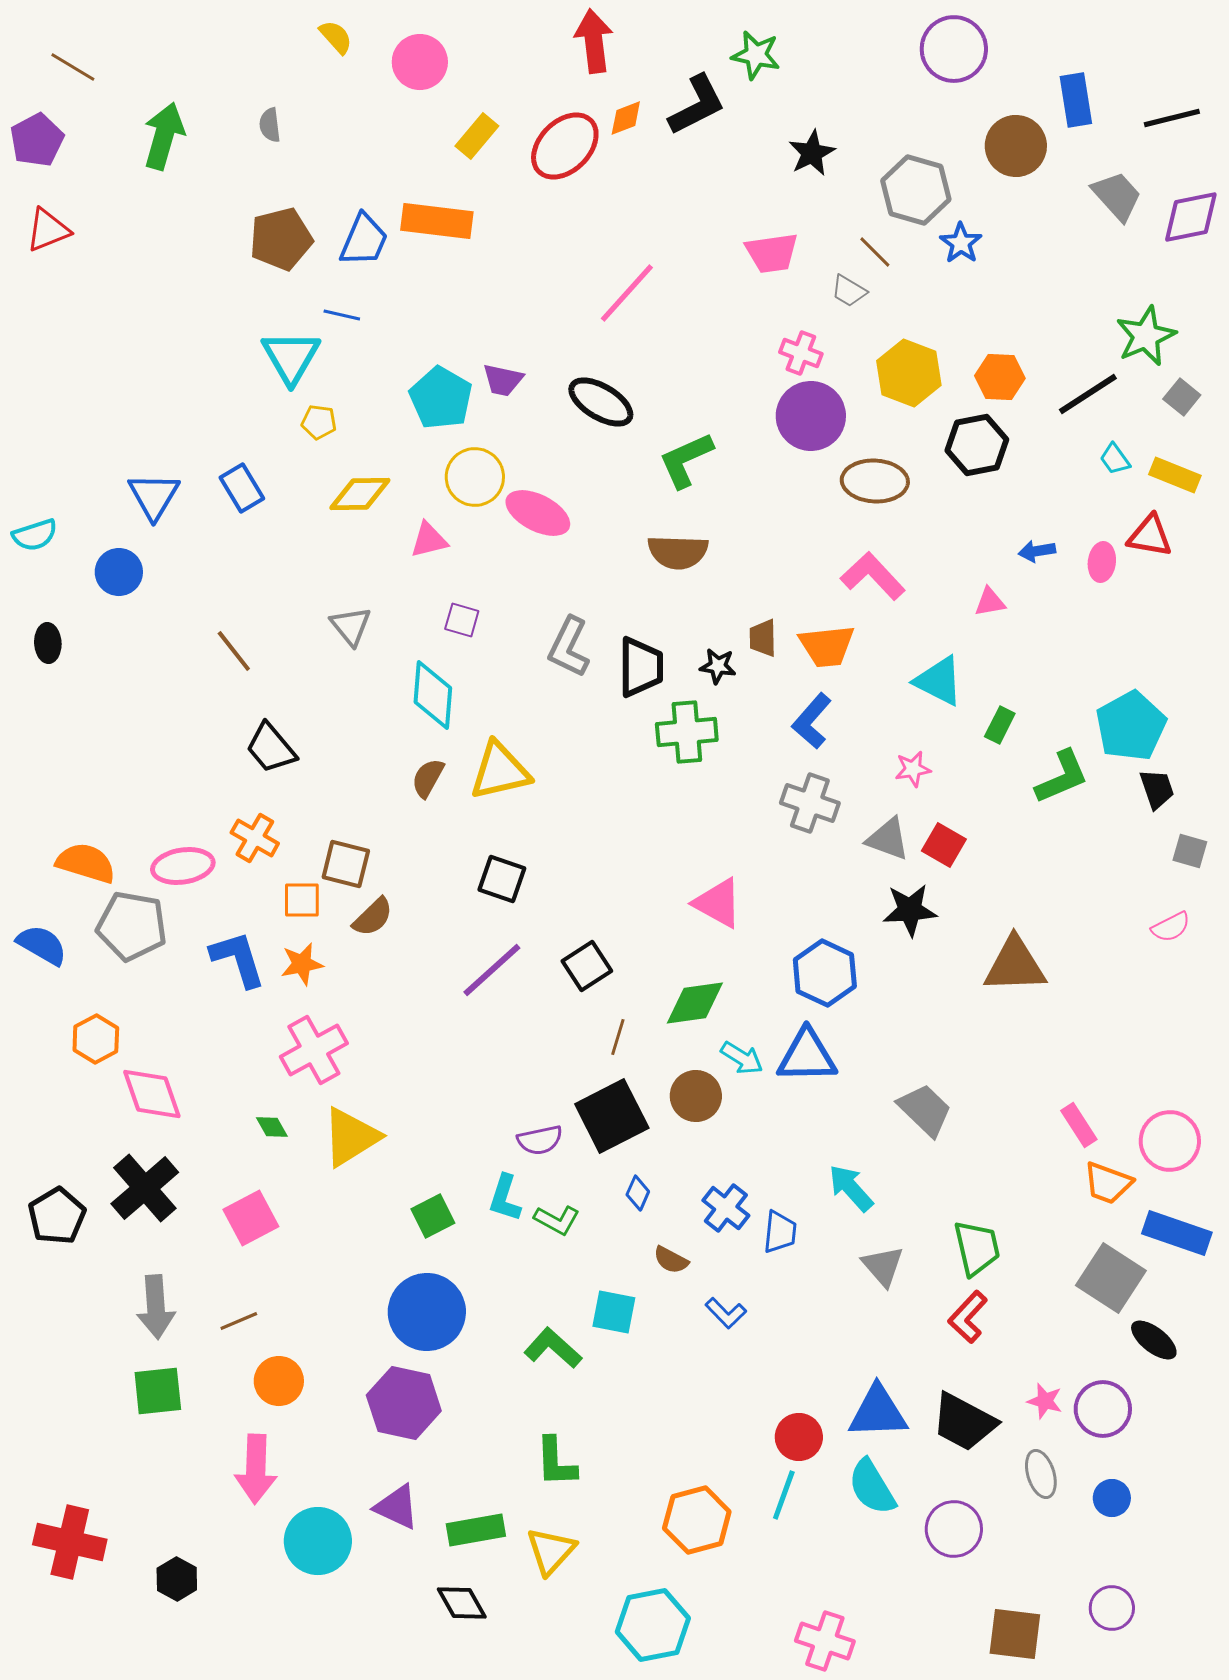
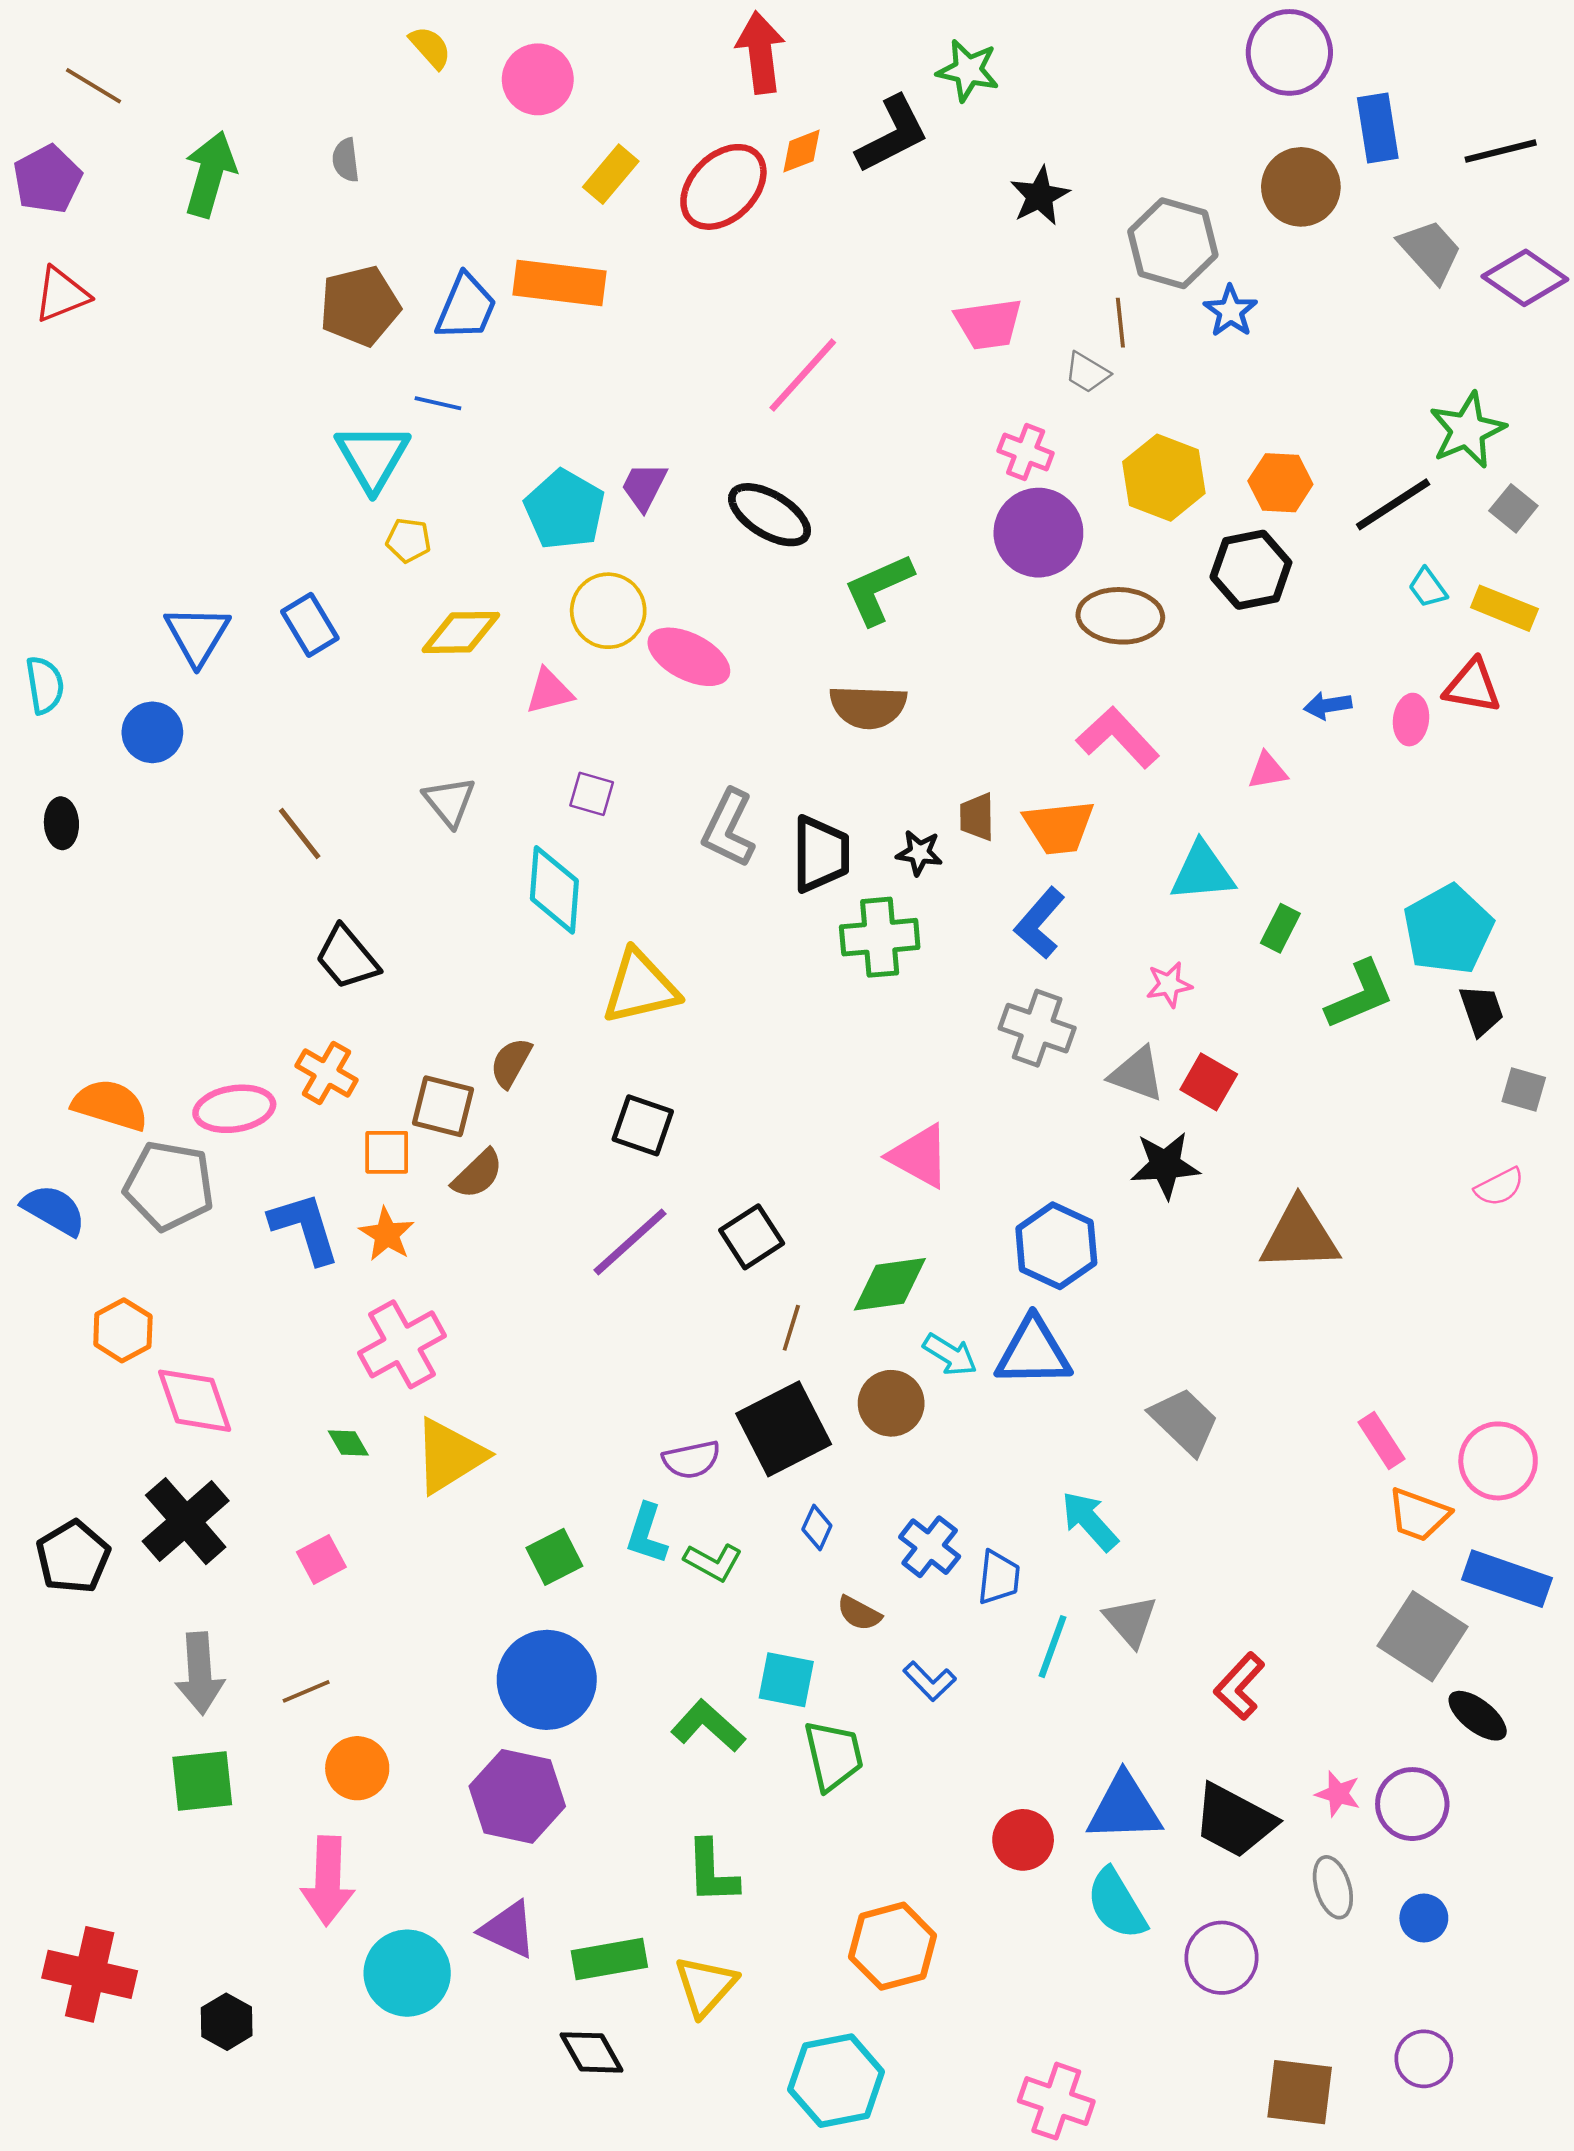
purple circle: (954, 49) -> (1289, 52), moved
purple diamond: (1191, 217) -> (1525, 278), turned 46
brown line: (875, 252) -> (1120, 323), turned 39
purple trapezoid: (503, 380) -> (644, 487), turned 105
cyan semicircle: (35, 535) -> (45, 685), turned -81
cyan triangle: (939, 681) -> (1202, 872), turned -32
brown semicircle: (428, 778) -> (511, 1063), moved
orange star: (302, 964) -> (387, 1234), turned -30
pink square: (251, 1218) -> (321, 1559), size x0.7
green trapezoid: (977, 1248) -> (834, 1755), moved
cyan line: (784, 1495) -> (1052, 1647), moved

